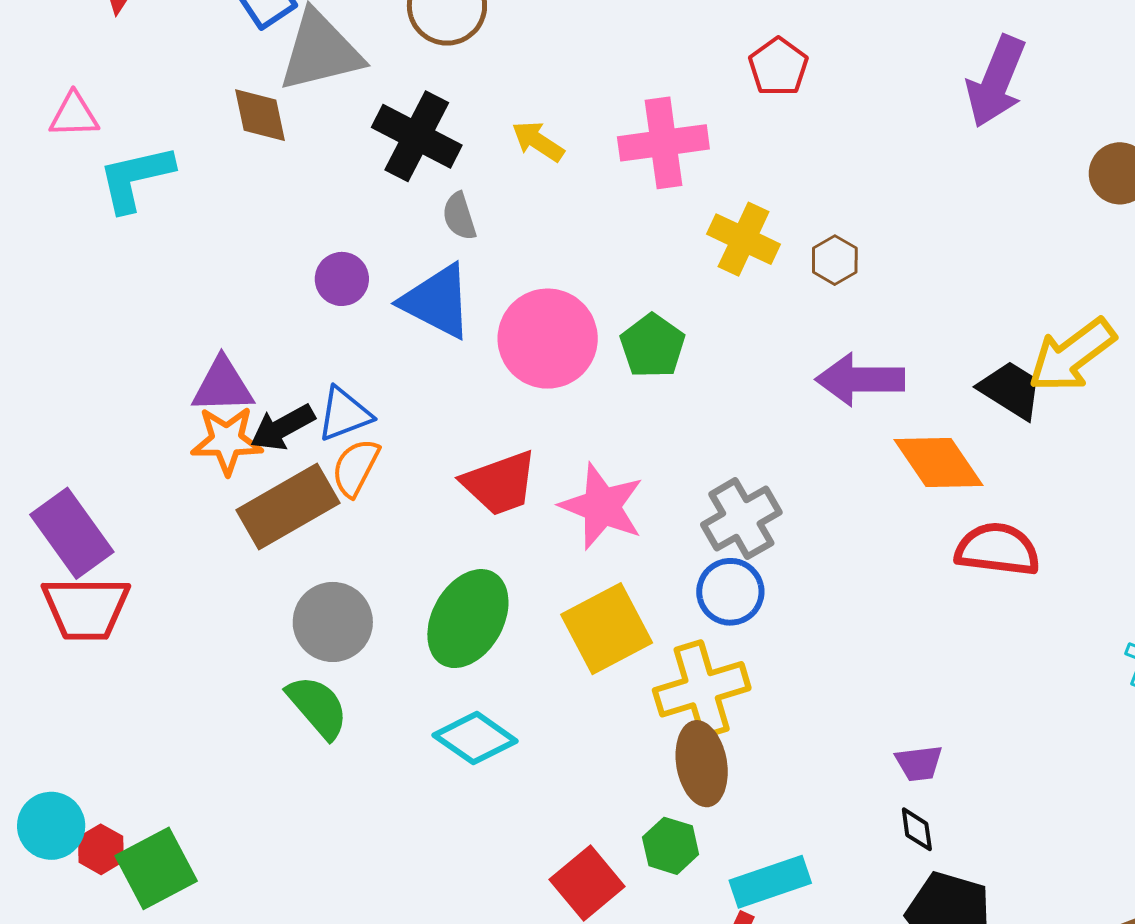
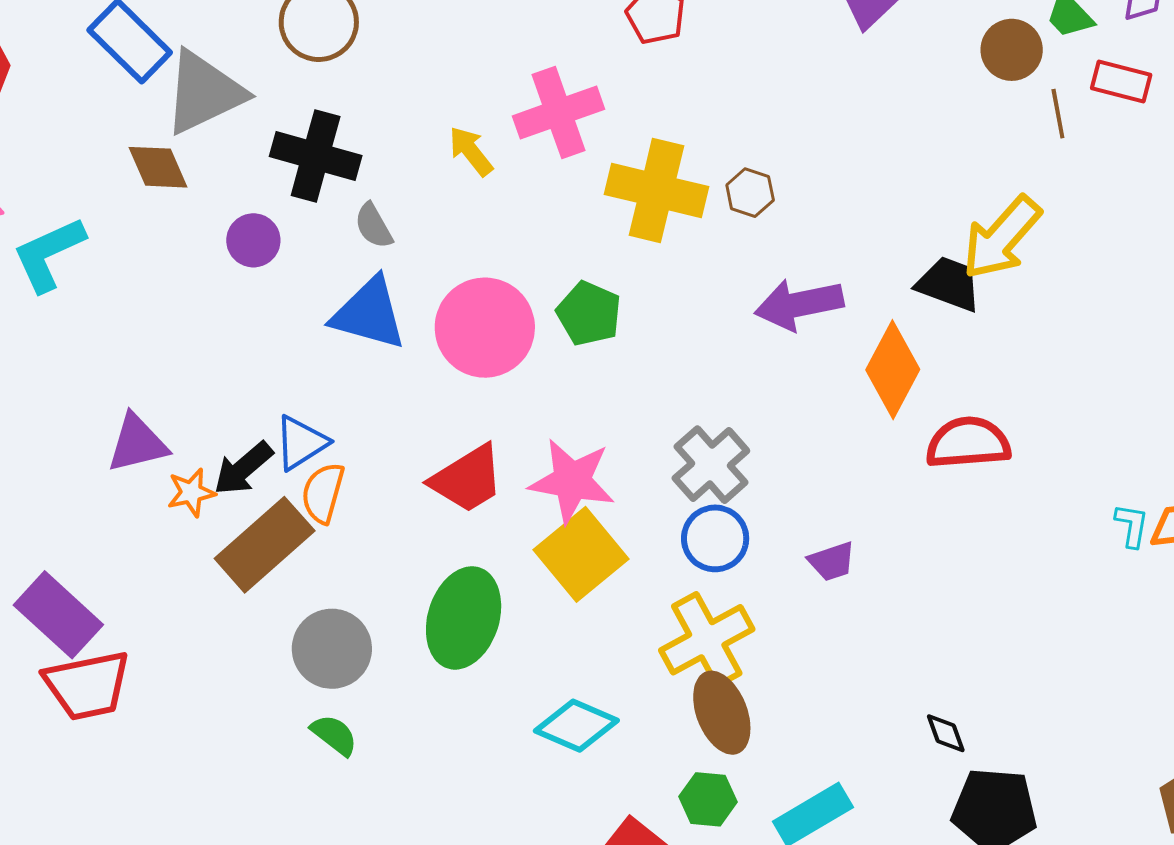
yellow arrow: (538, 141) -> (471, 151), moved, turned 30
yellow cross: (744, 239) -> (656, 190), size x1.4
purple circle: (342, 279) -> (253, 240), moved
purple triangle: (223, 386) -> (137, 443), moved
orange star: (227, 440) -> (191, 492), size x0.7
orange diamond: (939, 462) -> (893, 370), turned 74
yellow square: (607, 629) -> (581, 554), moved
green semicircle: (318, 707) -> (334, 735), size x0.7
cyan diamond: (475, 738) -> (576, 726), moved
purple trapezoid: (919, 763) -> (832, 561), moved

